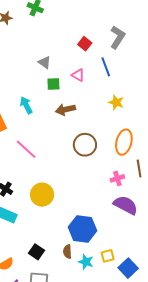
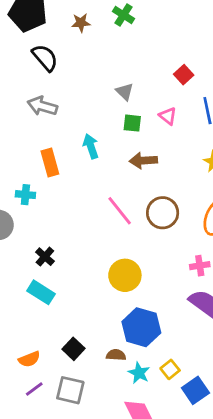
pink line: (26, 149) -> (120, 211), moved
yellow circle: (42, 195) -> (125, 275), moved
brown semicircle: (67, 252) -> (116, 355), turned 88
yellow square: (108, 256) -> (170, 369), turned -32

